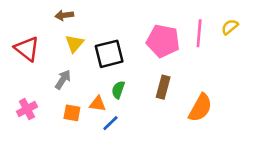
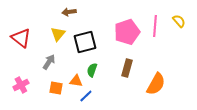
brown arrow: (64, 15) -> (69, 12), moved
yellow semicircle: (230, 27) -> (179, 21), turned 88
pink pentagon: (163, 41) -> (127, 32), turned -30

